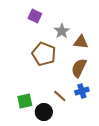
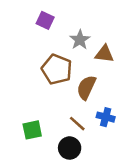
brown semicircle: (79, 68) -> (86, 87), moved
blue cross: (82, 91) -> (106, 117), turned 32
black circle: (44, 112) -> (70, 148), moved

